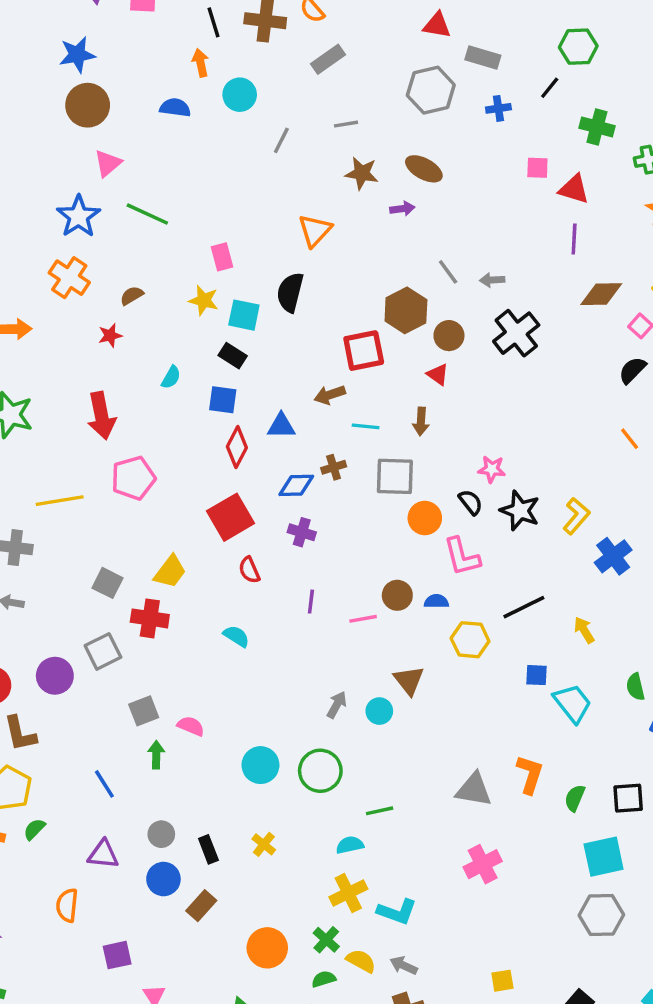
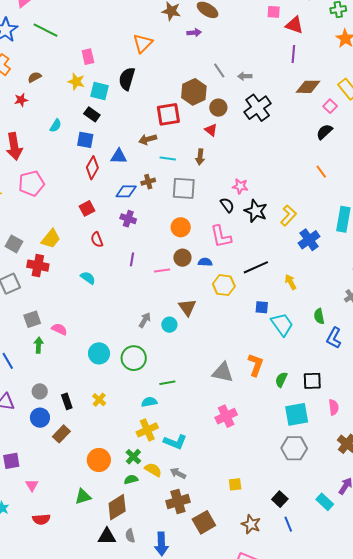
red square: (231, 517) -> (87, 208), size x0.6
orange circle: (425, 518) -> (181, 227), moved

